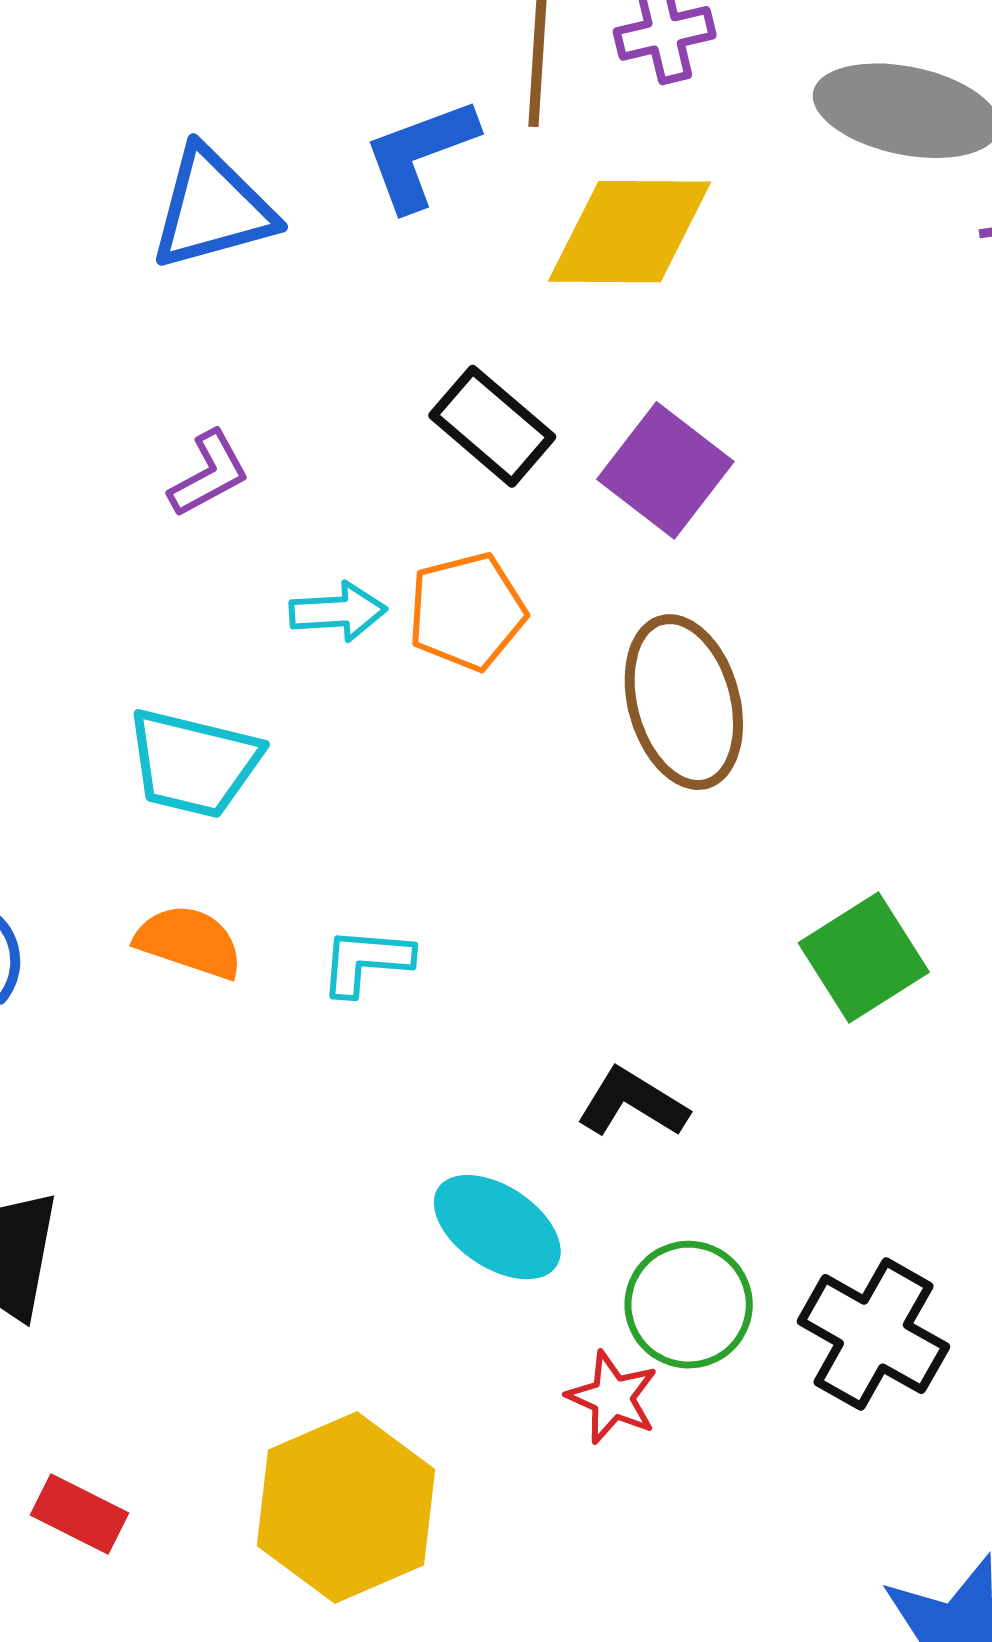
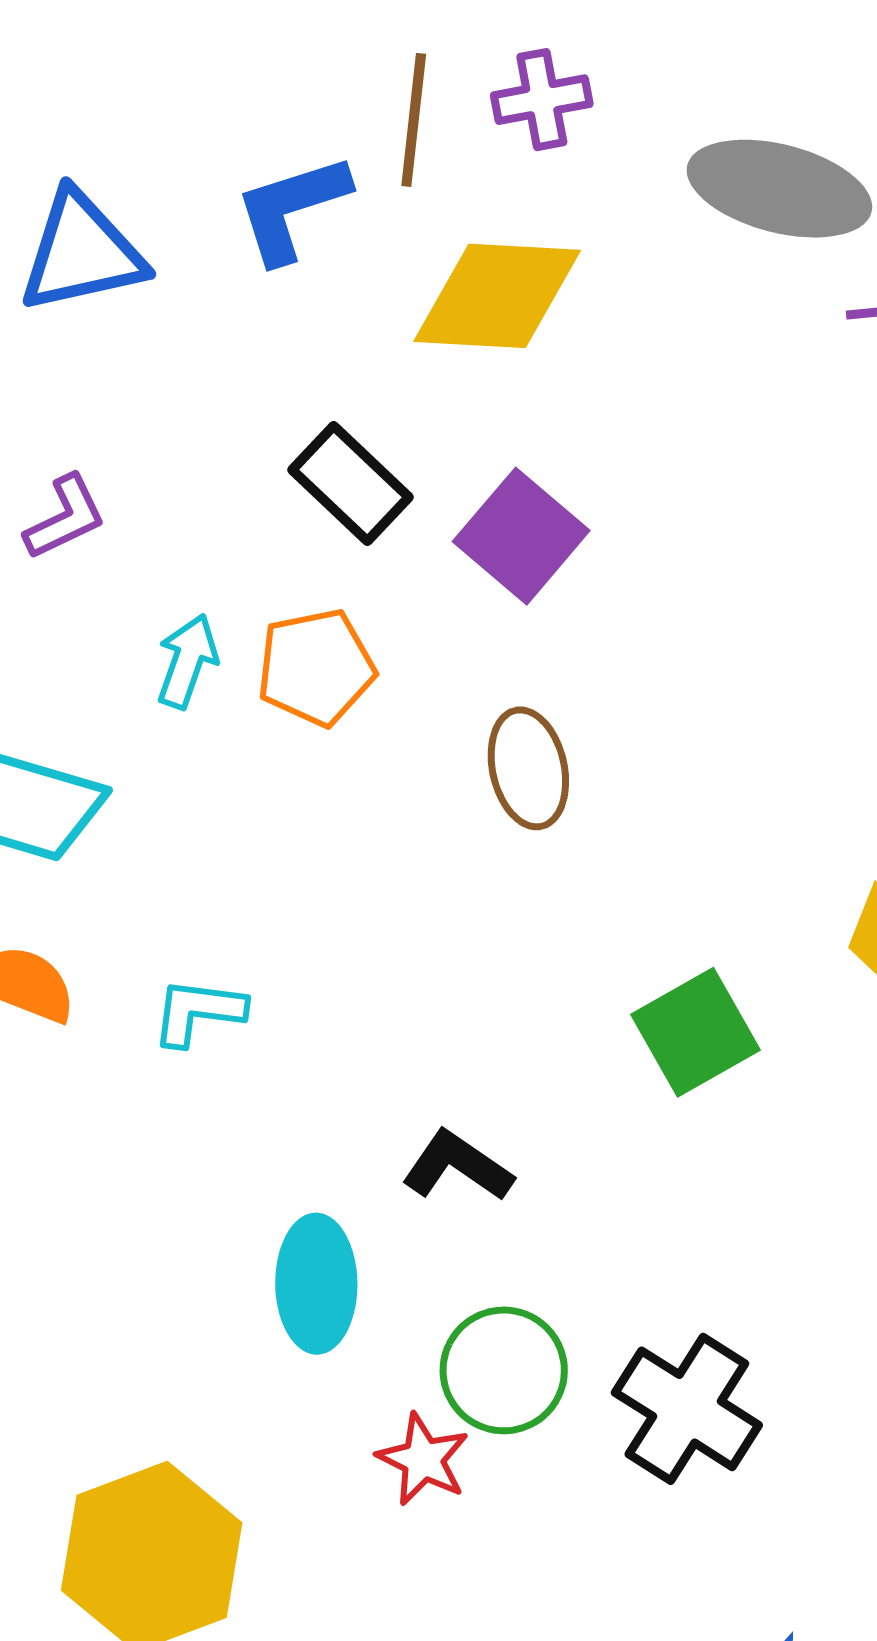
cyan arrow: (338, 612) -> (187, 661), turned -70
brown ellipse: (684, 702) -> (528, 768), size x0.7
cyan ellipse: (497, 1227) -> (316, 1284), turned 53

